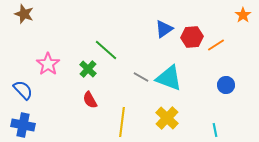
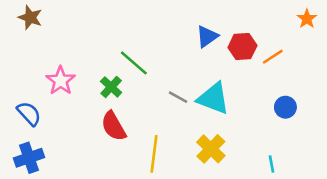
red semicircle: (90, 100) -> (114, 126), size x1.4
blue cross: (23, 125) -> (29, 158), turned -30

